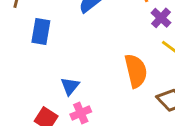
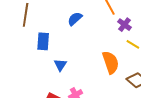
blue triangle: (70, 86) -> (60, 65), moved

